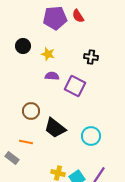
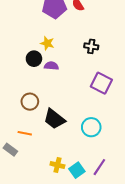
black circle: (23, 46) -> (34, 59), moved
purple square: (75, 86) -> (101, 83), moved

